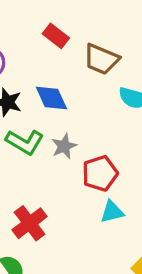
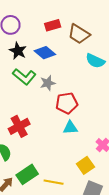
red rectangle: (56, 36) -> (53, 25), moved, turned -63
blue diamond: (51, 98) -> (45, 53), turned -35

